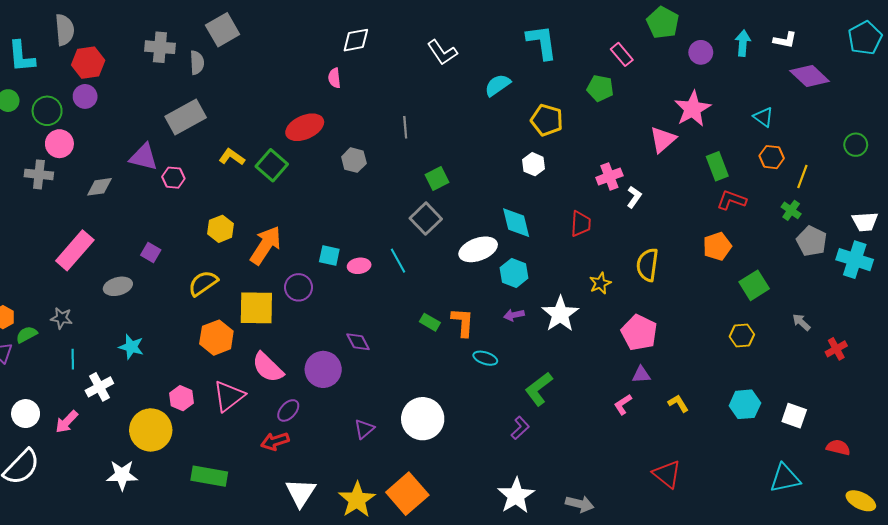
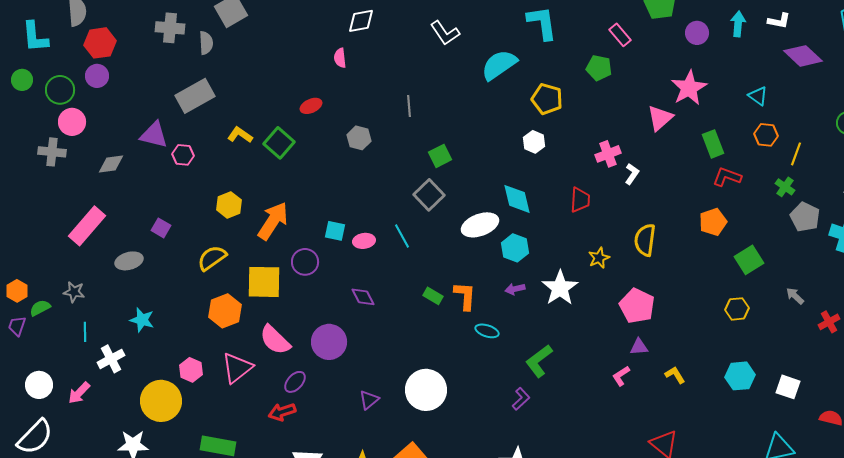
cyan semicircle: (498, 85) -> (499, 65), size x1.4
red ellipse: (305, 127) -> (311, 106), size x0.6
purple diamond: (358, 342) -> (363, 297), moved

